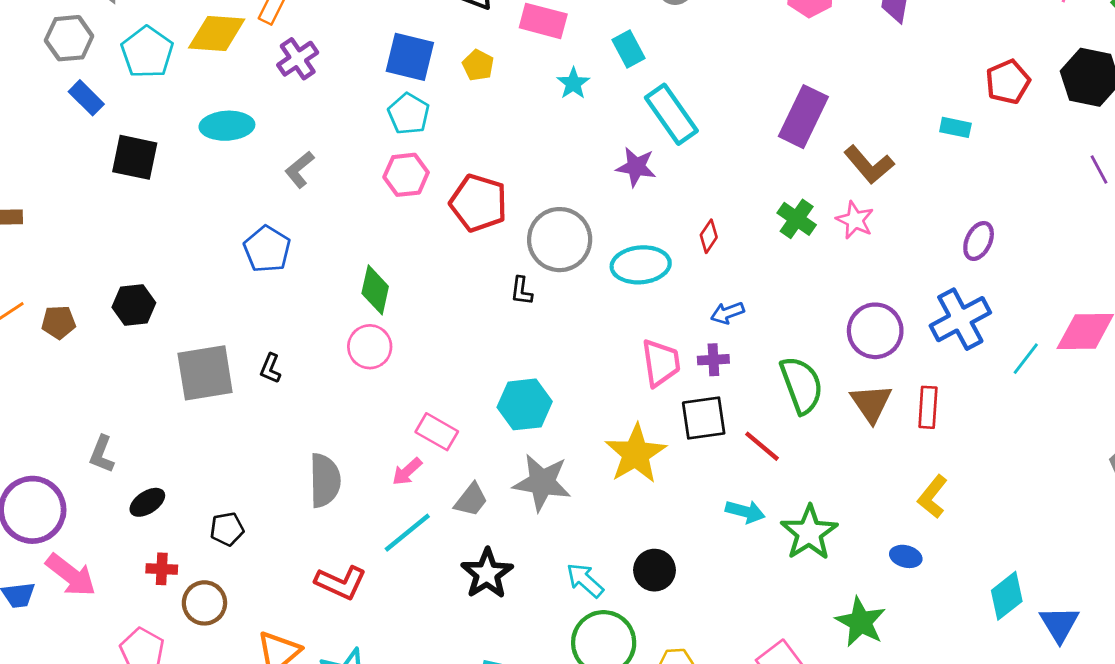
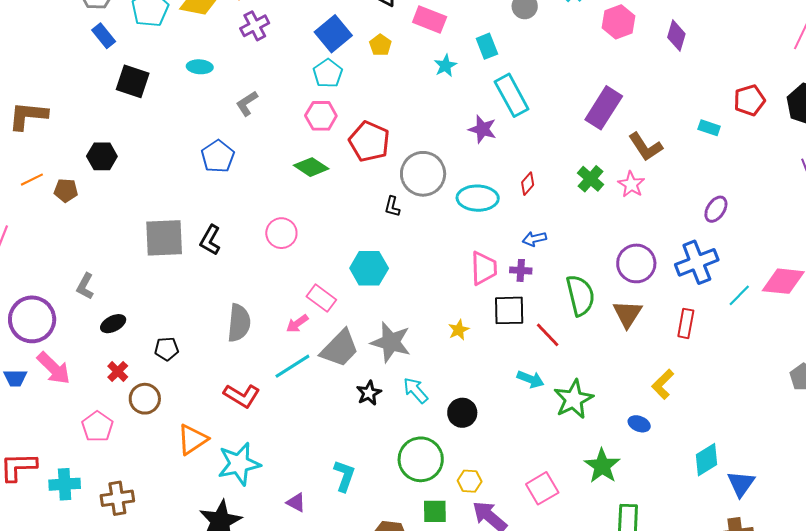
blue square: (410, 57) -> (333, 34), turned 30
cyan ellipse: (227, 126) -> (200, 67), size x0.7
green diamond: (375, 290) -> (311, 167), moved, turned -76
black hexagon: (134, 305) -> (102, 156), moved
black L-shape: (270, 368) -> (210, 240), size x1.4
cyan hexagon: (525, 404) -> (369, 268), moved
red rectangle: (928, 407) -> (686, 323), moved
yellow star: (636, 454) -> (459, 330), size x0.5
gray trapezoid: (471, 500) -> (340, 348), size x1.6
red cross: (162, 569) -> (118, 371), turned 35
black star: (487, 574) -> (369, 393), moved, size x0.7
cyan arrow: (585, 580) -> (415, 390), moved

